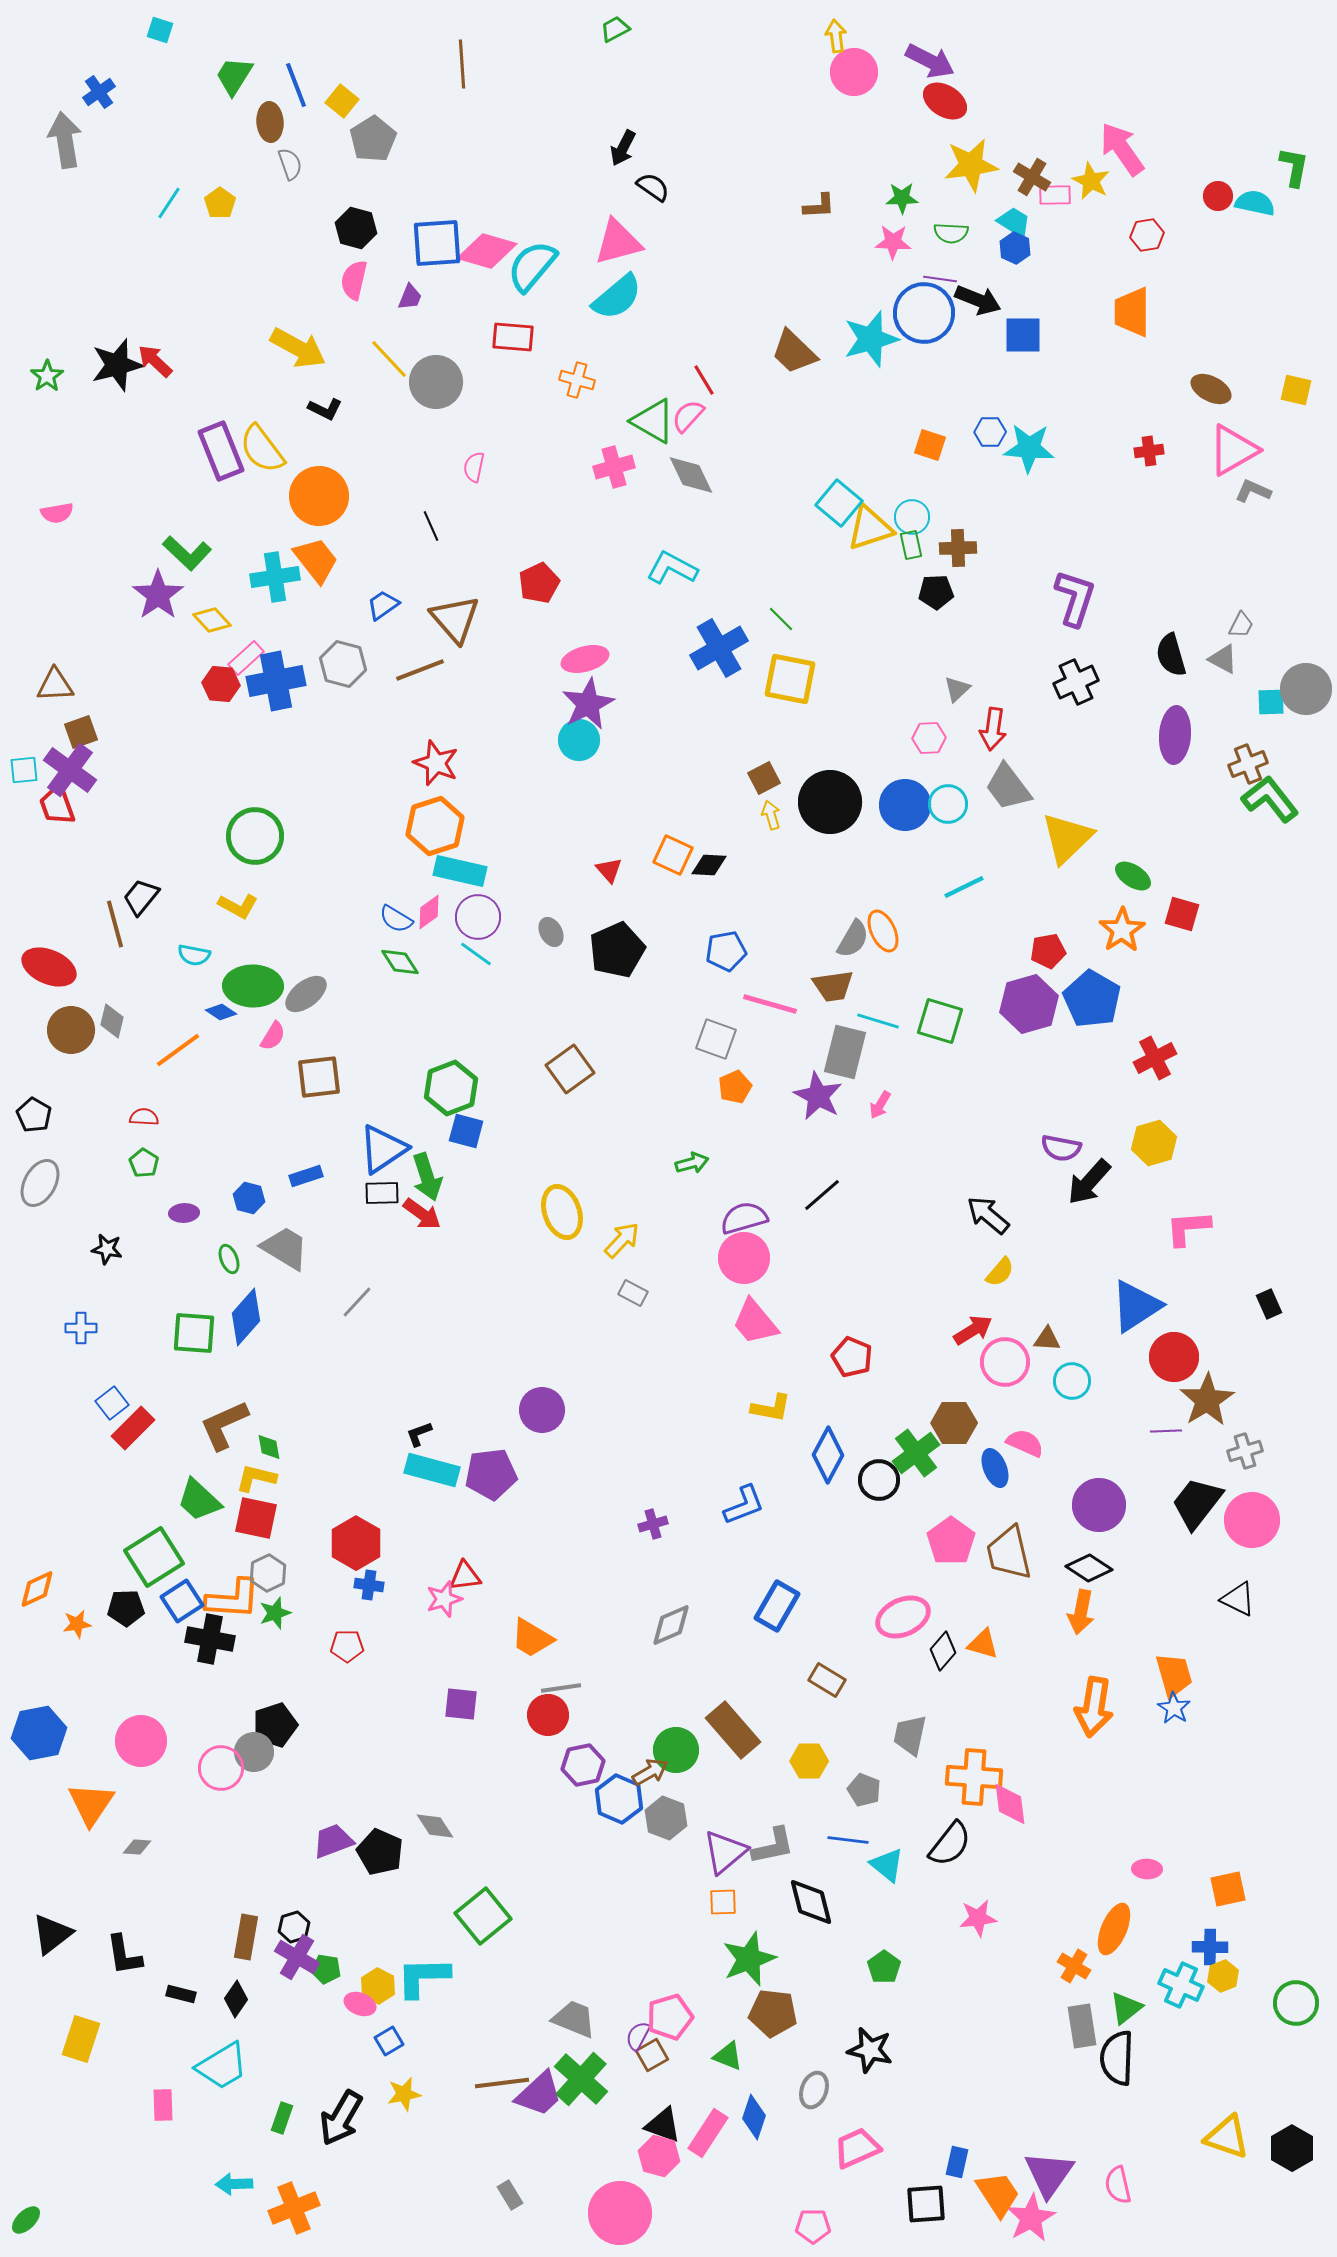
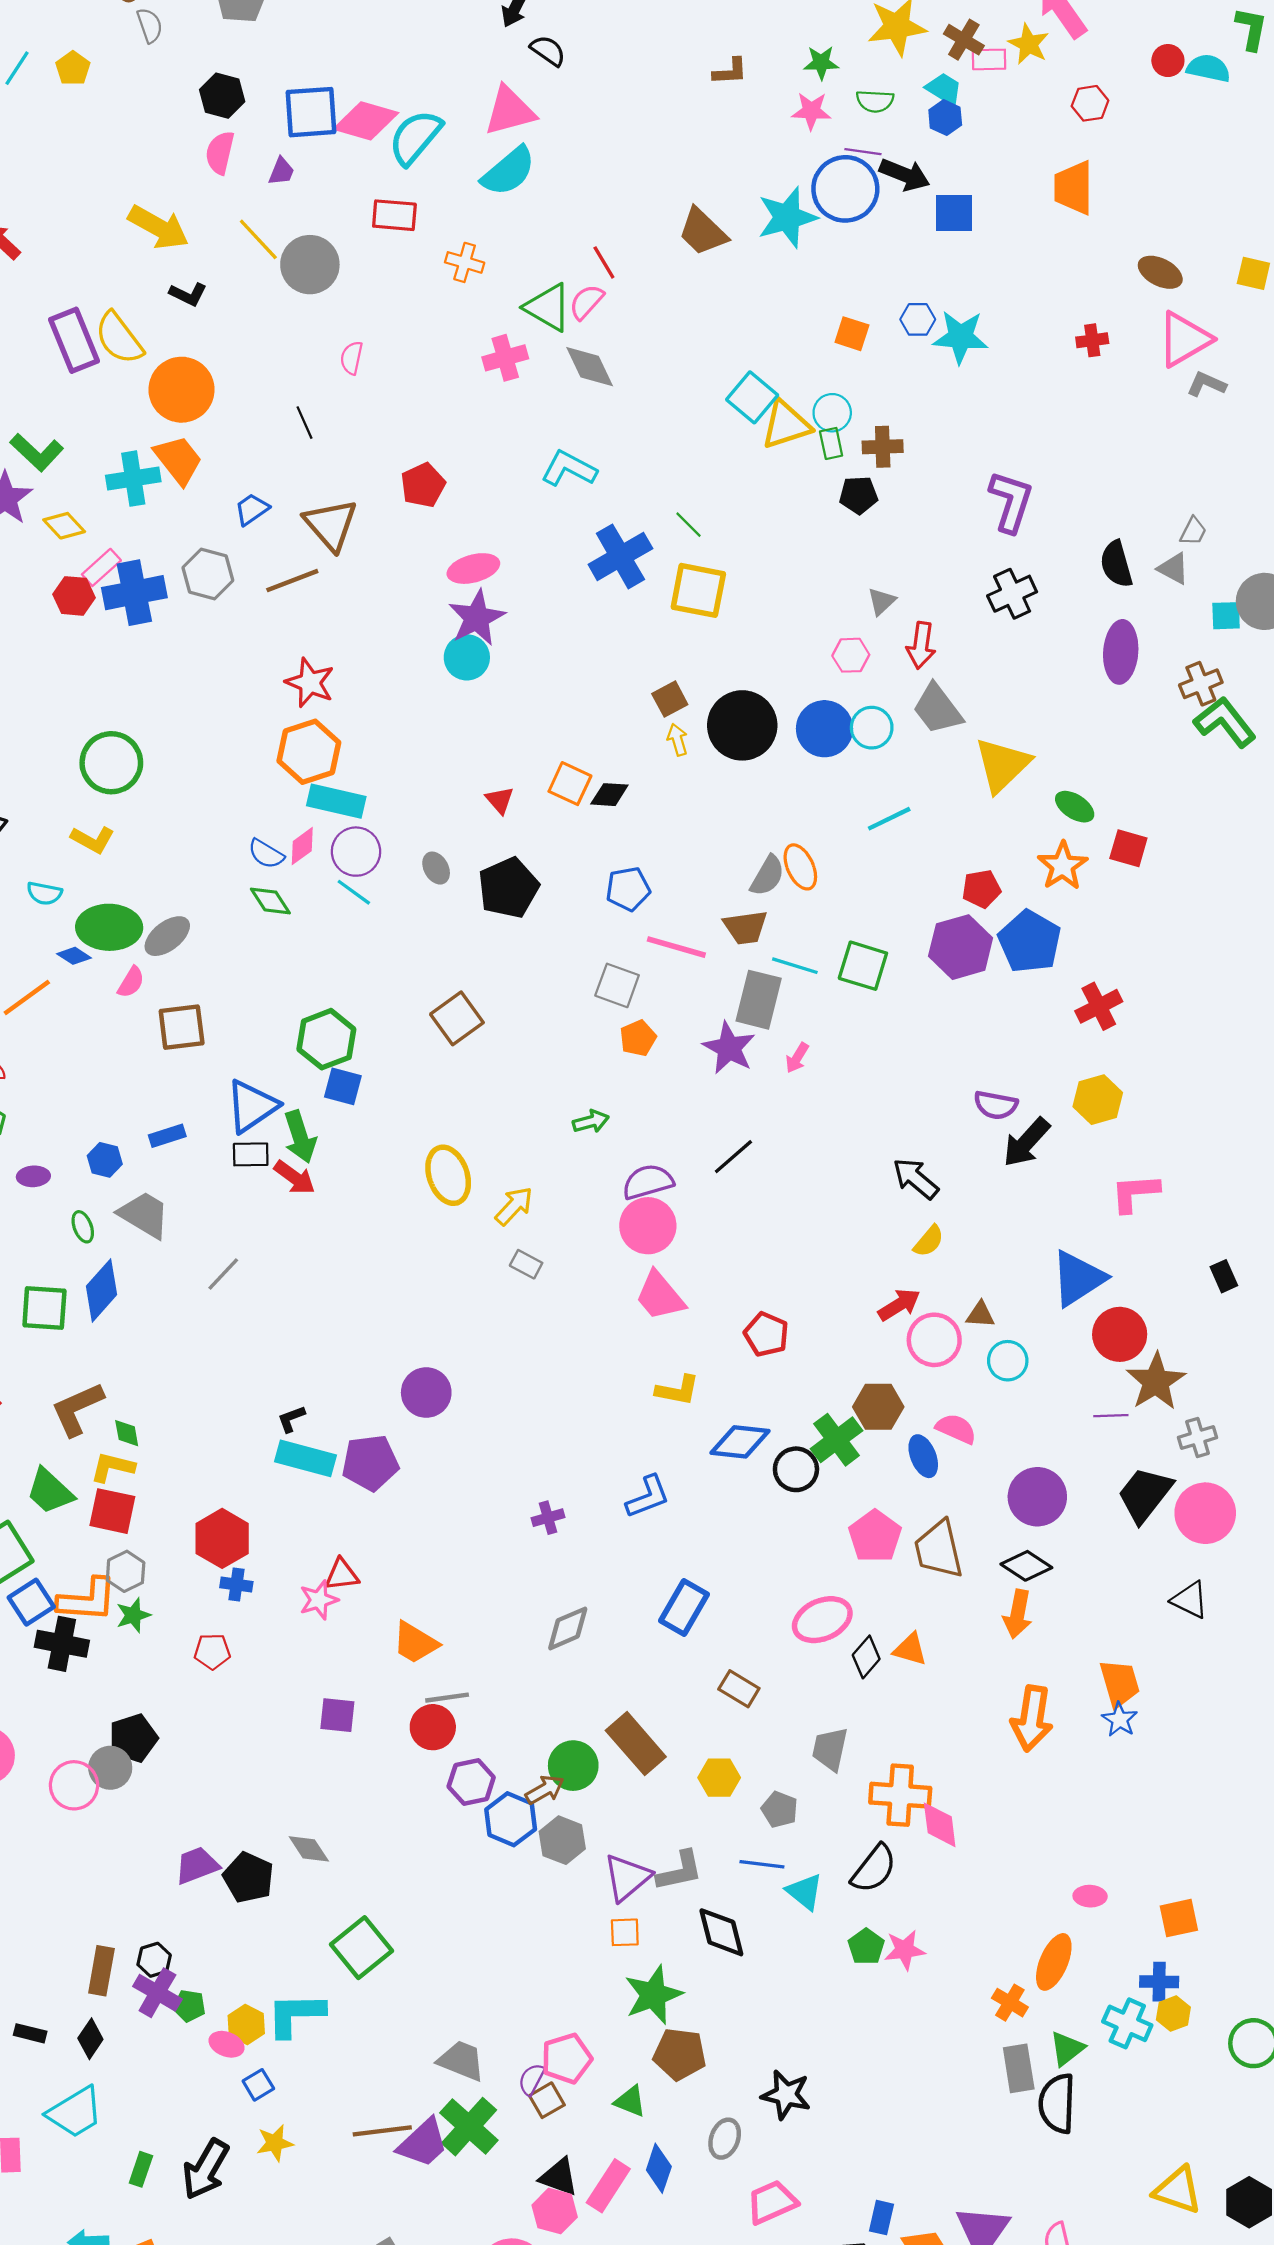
blue diamond: (828, 1455) -> (740, 1442), turned 68
green pentagon: (884, 1967) -> (866, 1947), moved

